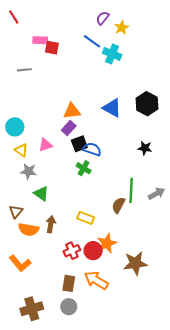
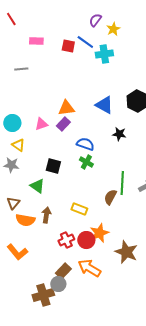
red square: (52, 48) -> (68, 46), moved
cyan cross: (112, 54) -> (104, 54), turned -30
black square: (79, 144) -> (53, 166), moved, turned 35
pink triangle: (45, 145) -> (41, 124), moved
black star: (145, 148) -> (119, 134), moved
green cross: (84, 168) -> (86, 162), moved
gray star: (29, 171) -> (11, 165), moved
brown star: (135, 263) -> (126, 252), turned 30
brown rectangle: (69, 283) -> (63, 271), turned 35
gray circle: (69, 307) -> (58, 284), moved
brown cross: (32, 309) -> (43, 295), moved

